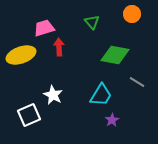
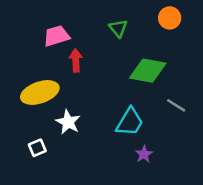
yellow ellipse: (21, 55) -> (40, 92), moved
white square: (29, 115) -> (37, 148), size x0.6

